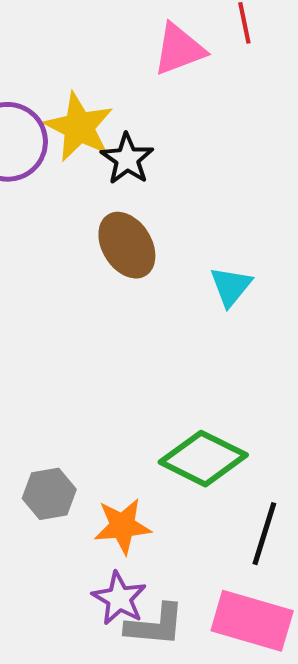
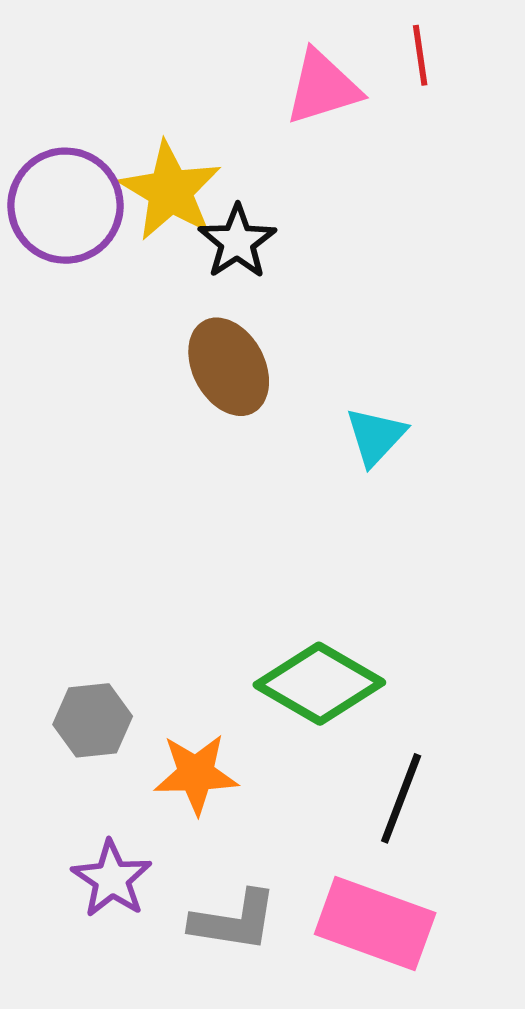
purple star: (119, 598) -> (112, 879), moved

